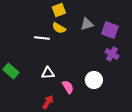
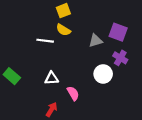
gray triangle: (87, 24) -> (96, 41), moved
white circle: (94, 80) -> (103, 74), moved

